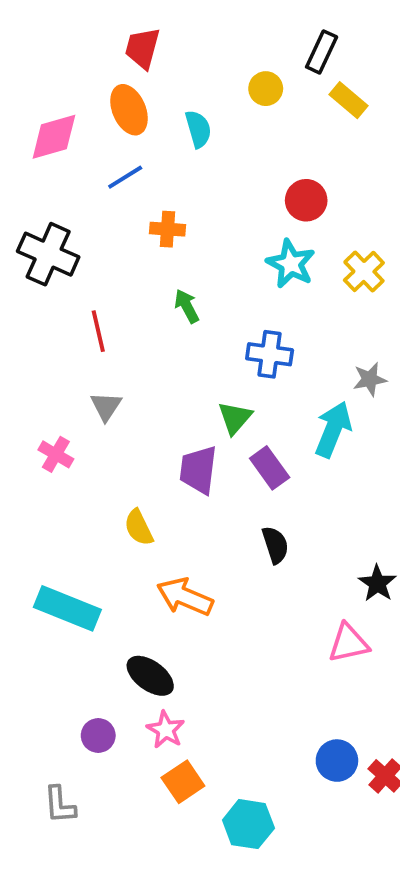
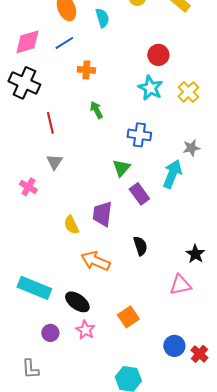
pink diamond: (54, 137) -> (27, 42), moved
purple trapezoid: (198, 470) -> (102, 214), moved
black semicircle: (275, 545) -> (140, 246), moved
cyan rectangle: (67, 608) -> (34, 288), moved
orange square: (183, 782) -> (128, 317), moved

